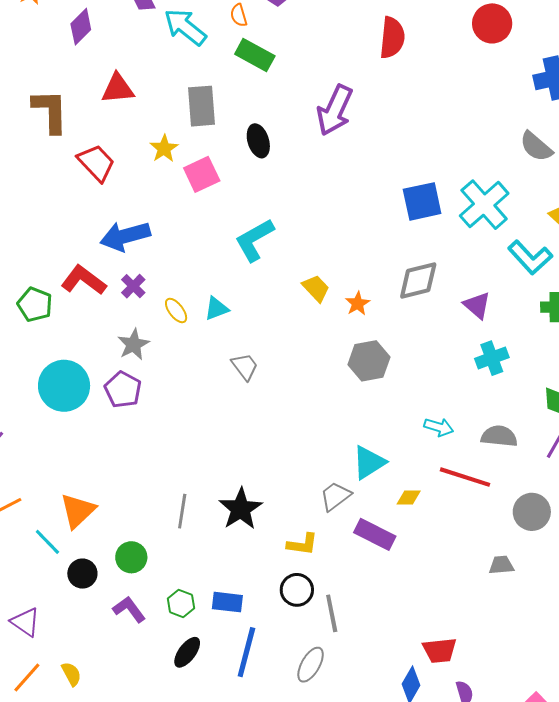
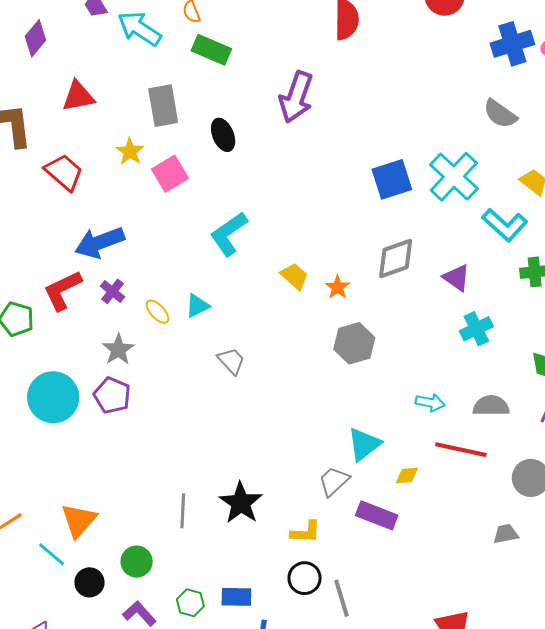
red L-shape: (84, 280) -> (63, 290), turned -57

